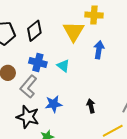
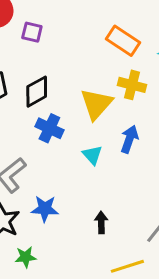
blue cross: (38, 62) -> (49, 128), moved
cyan triangle: (63, 66) -> (92, 155), moved

